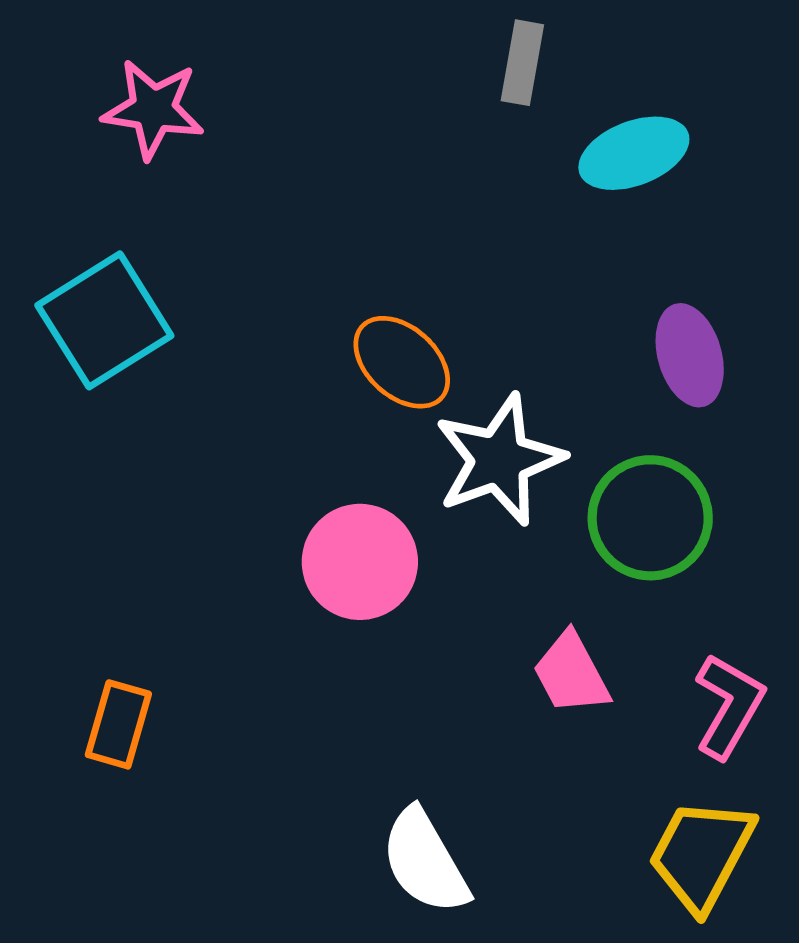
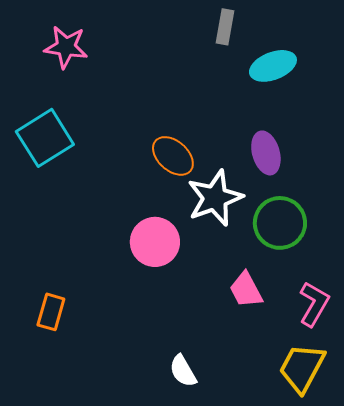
purple ellipse: (690, 355) -> (266, 153), moved
white semicircle: (425, 861) -> (183, 371), size x0.7

